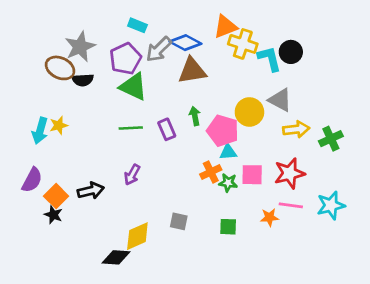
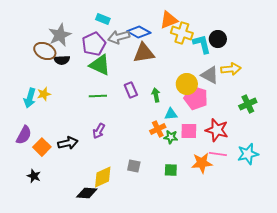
gray arrow: (159, 49) -> (119, 37), turned 30
green arrow: (195, 116) -> (156, 95), moved
purple rectangle: (167, 129) -> (131, 90), moved
yellow arrow: (296, 129) -> (231, 69), moved
pink pentagon: (223, 131) -> (196, 98), moved
red star: (289, 173) -> (217, 130), turned 30
black star: (53, 215) -> (34, 176), moved
orange star: (269, 217) -> (202, 163), size x1.5

